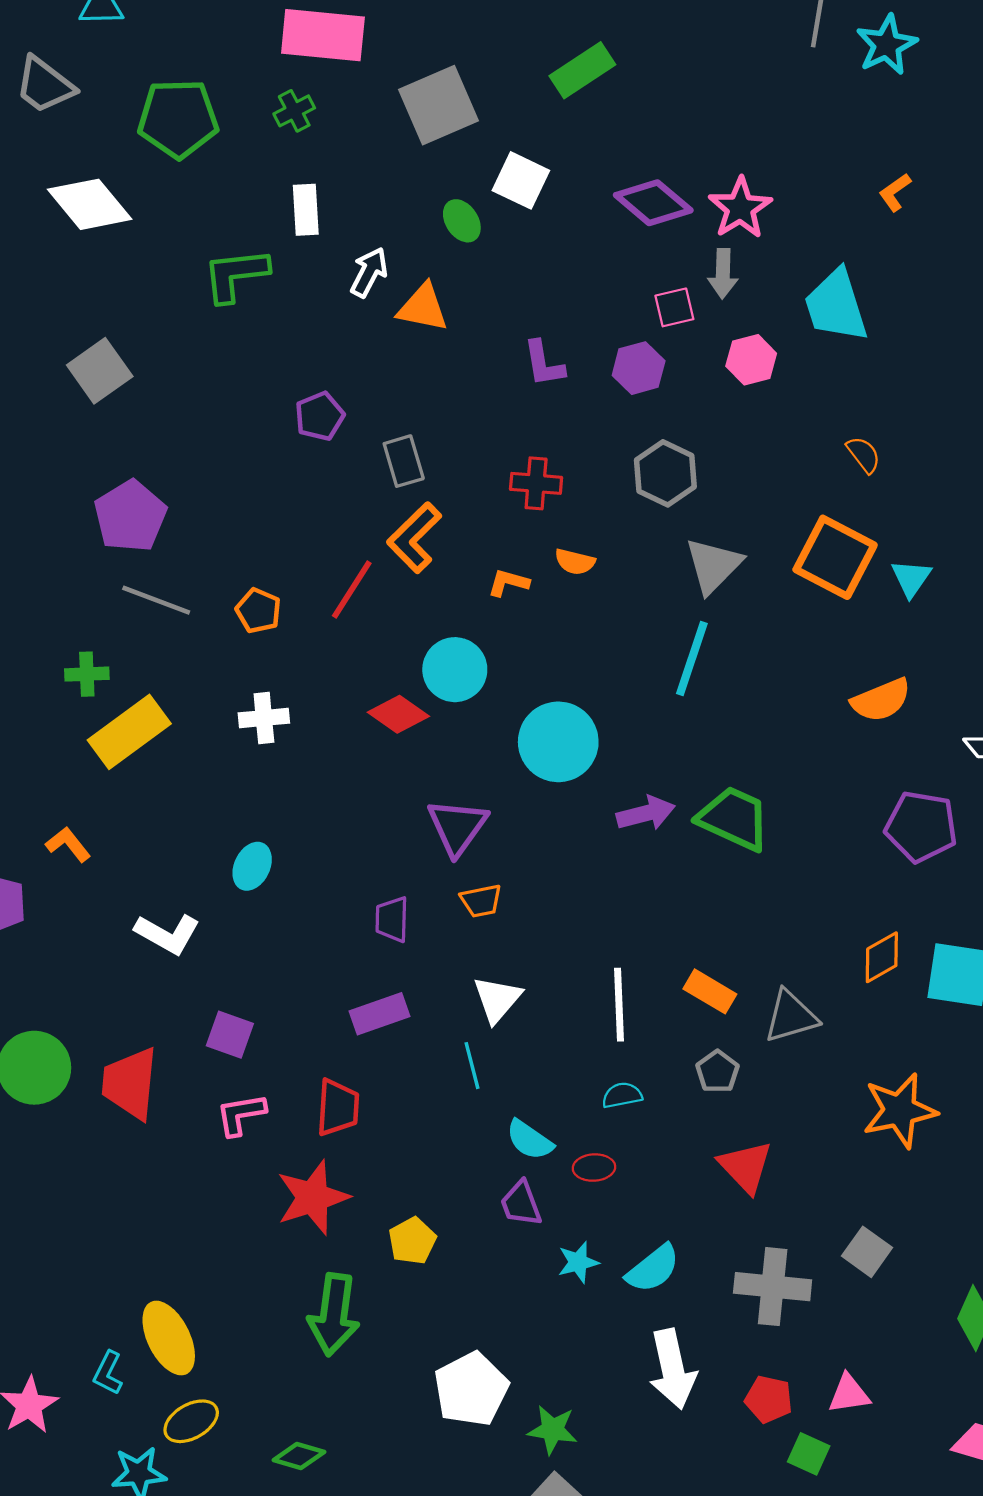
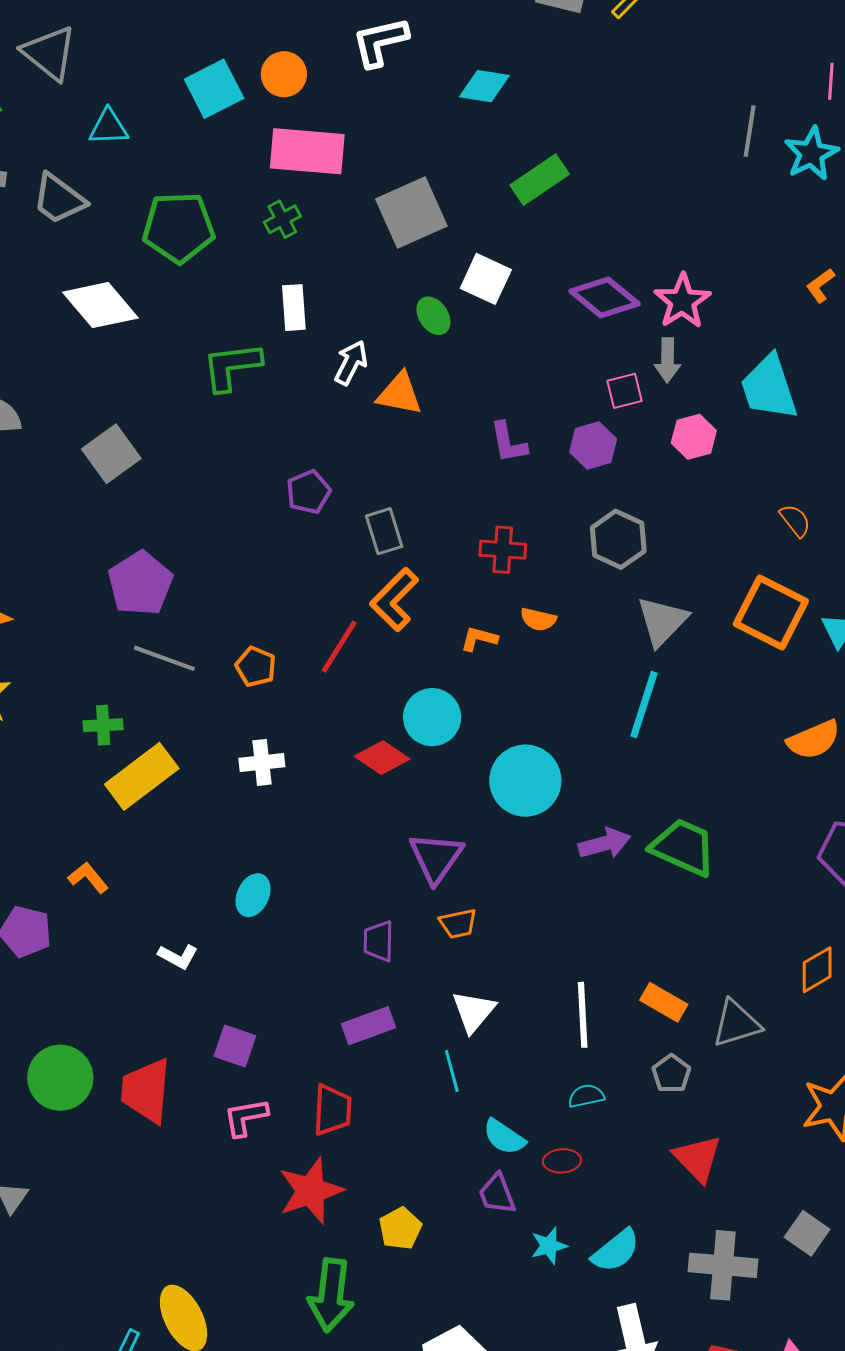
white L-shape: (168, 934) -> (178, 956), size x0.7

